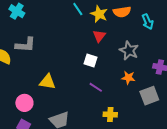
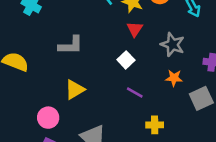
gray L-shape: (26, 45) -> (71, 45), moved
white square: (90, 61) -> (126, 60), turned 32
yellow triangle: (47, 82) -> (75, 90), turned -36

